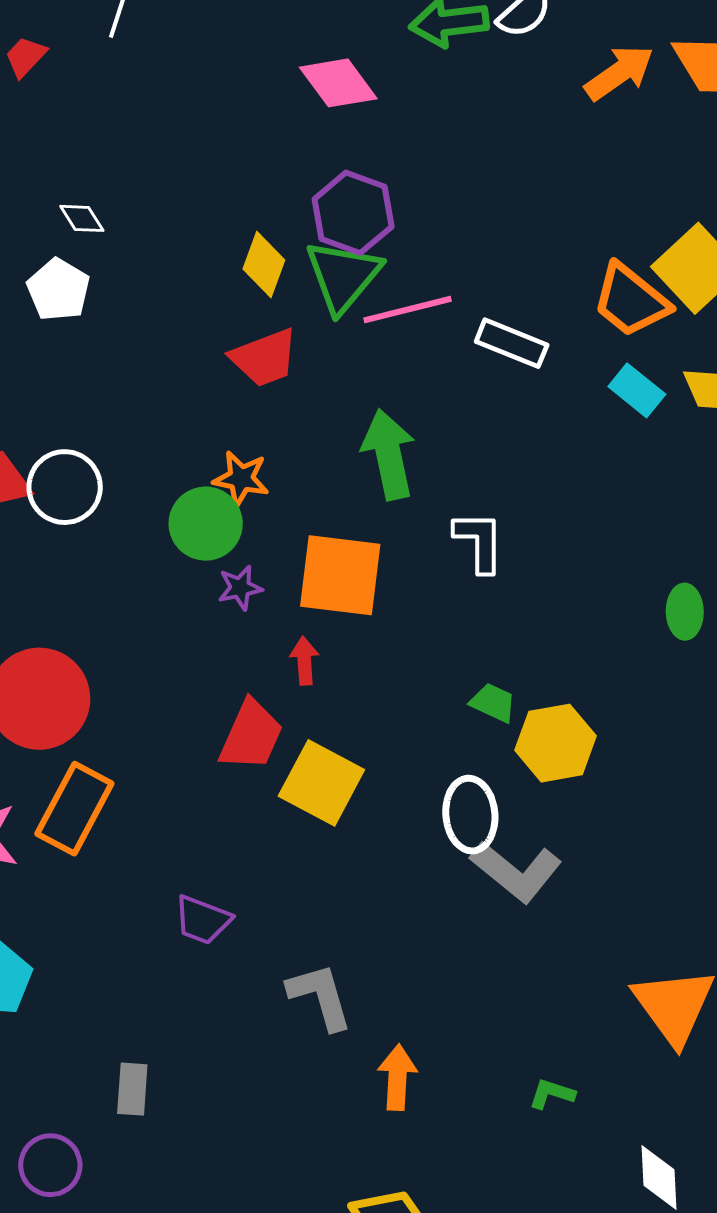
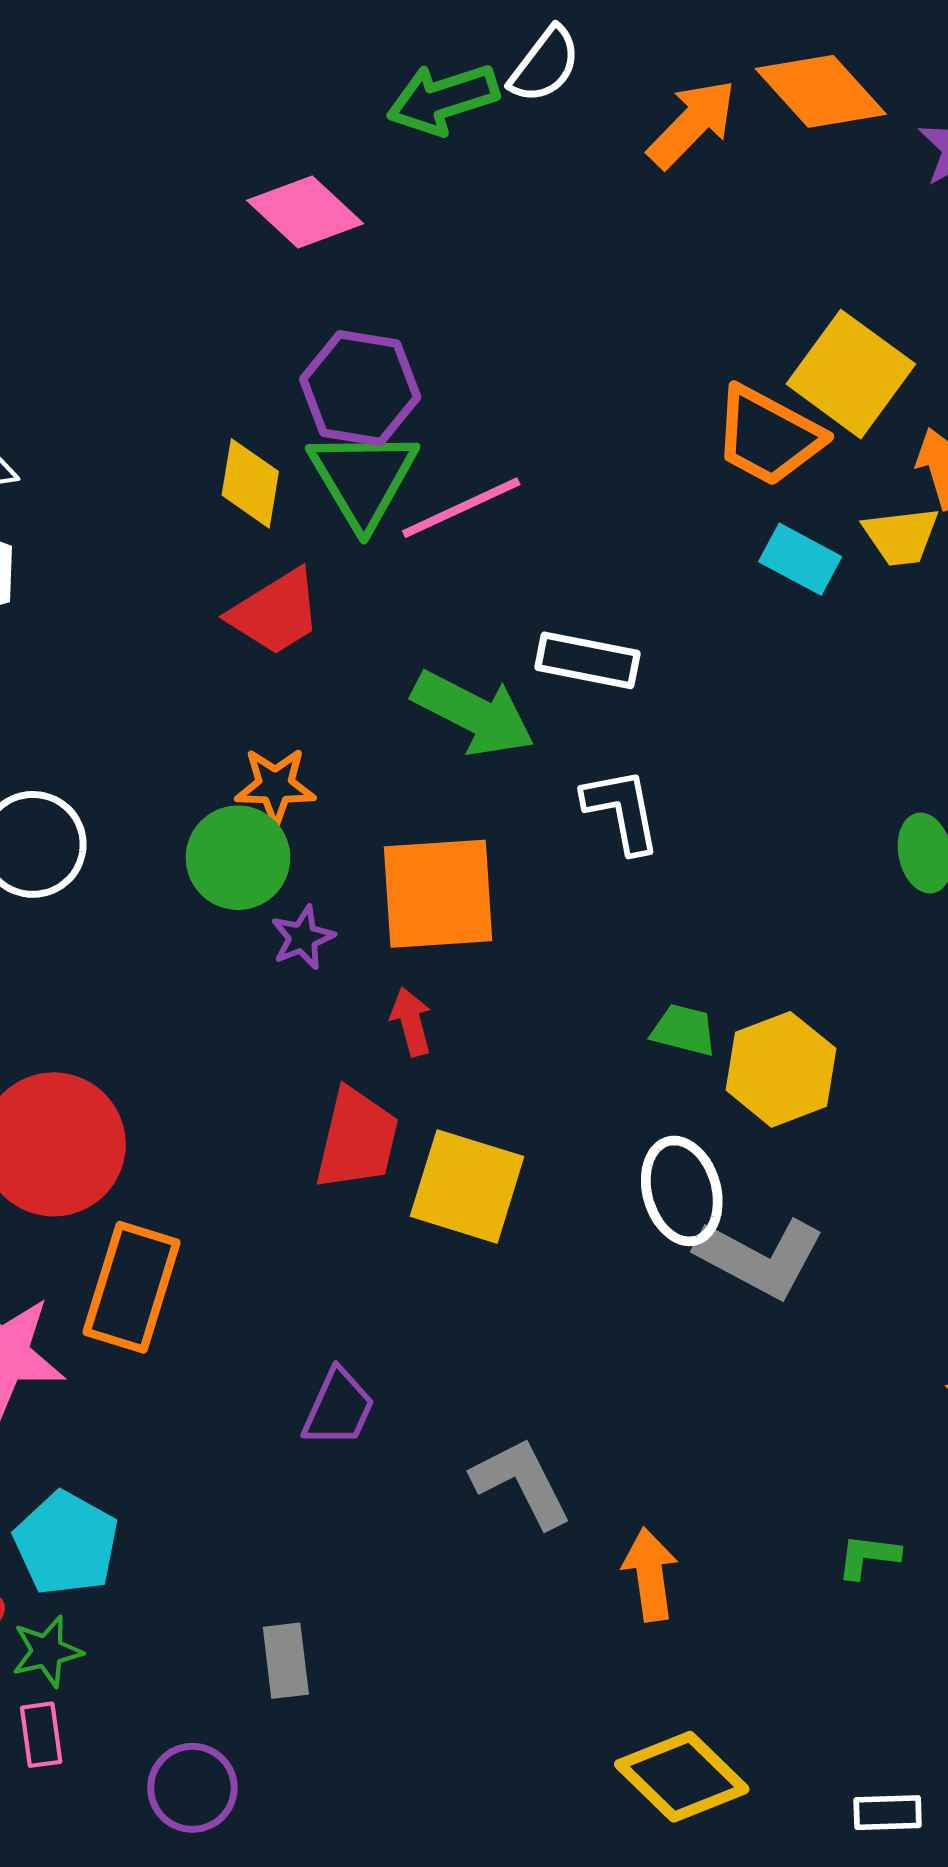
white rectangle: (512, 343) -> (587, 660), moved
green arrow: (389, 454) -> (473, 713), turned 140
purple trapezoid: (203, 920) -> (339, 1408), turned -76

